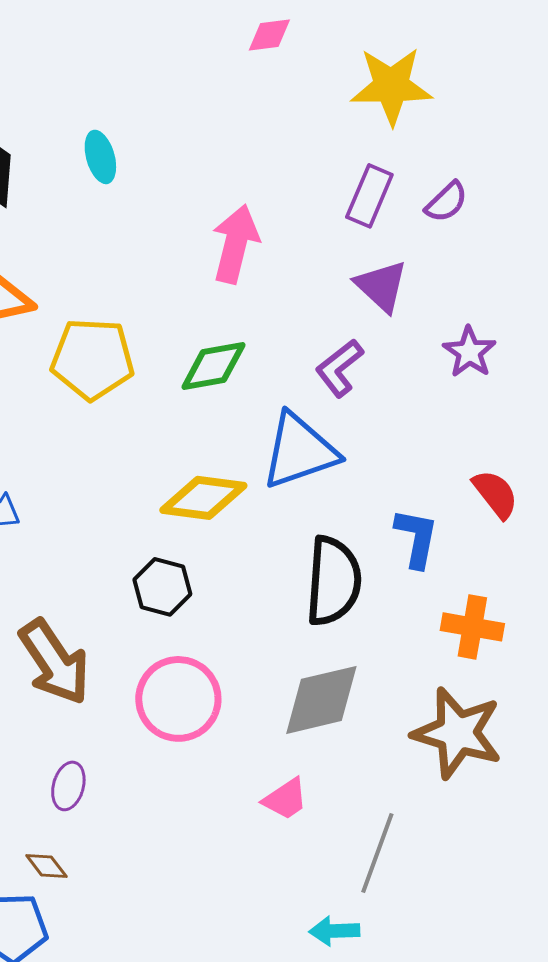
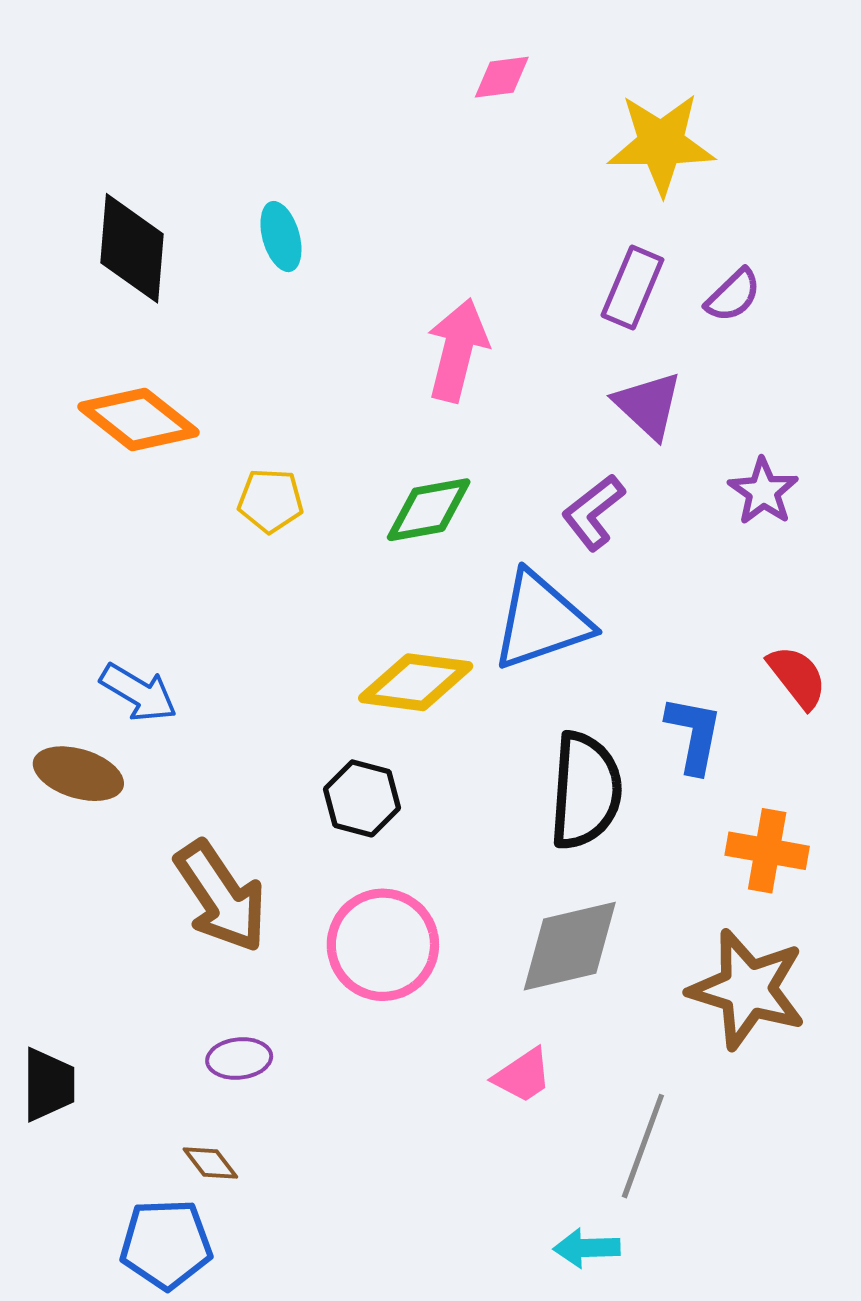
yellow pentagon: (92, 359) -> (271, 501), size x0.6
purple ellipse: (68, 786) -> (239, 1059), turned 69

